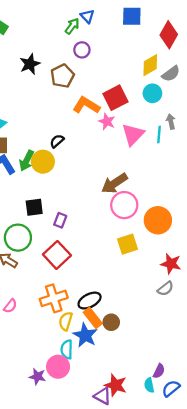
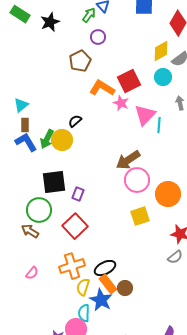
black star: (30, 64) -> (50, 22), moved
cyan line: (159, 135) -> (159, 125), moved
black square: (34, 207) -> (54, 182), size x1.4

